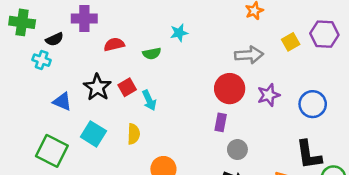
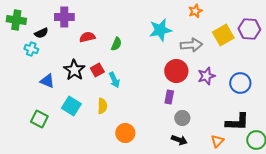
cyan star: (179, 33) -> (160, 30), moved, size x1.6
yellow square: (291, 42) -> (223, 35), size x1.5
green semicircle: (152, 54) -> (116, 44), turned -56
green square: (52, 151) -> (39, 119), size x0.7
black L-shape: (309, 155) -> (237, 122), turned -80

